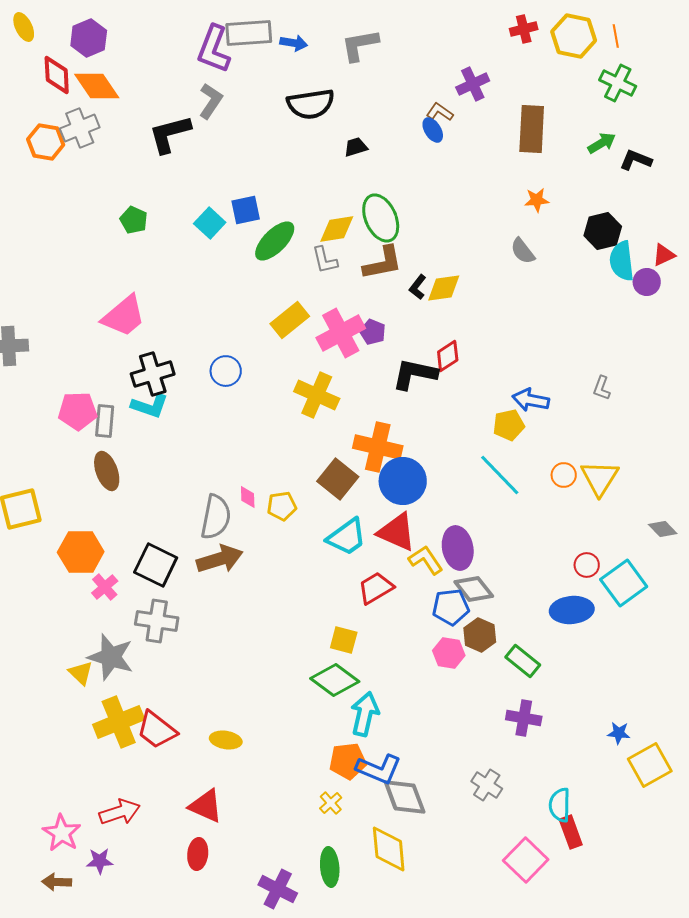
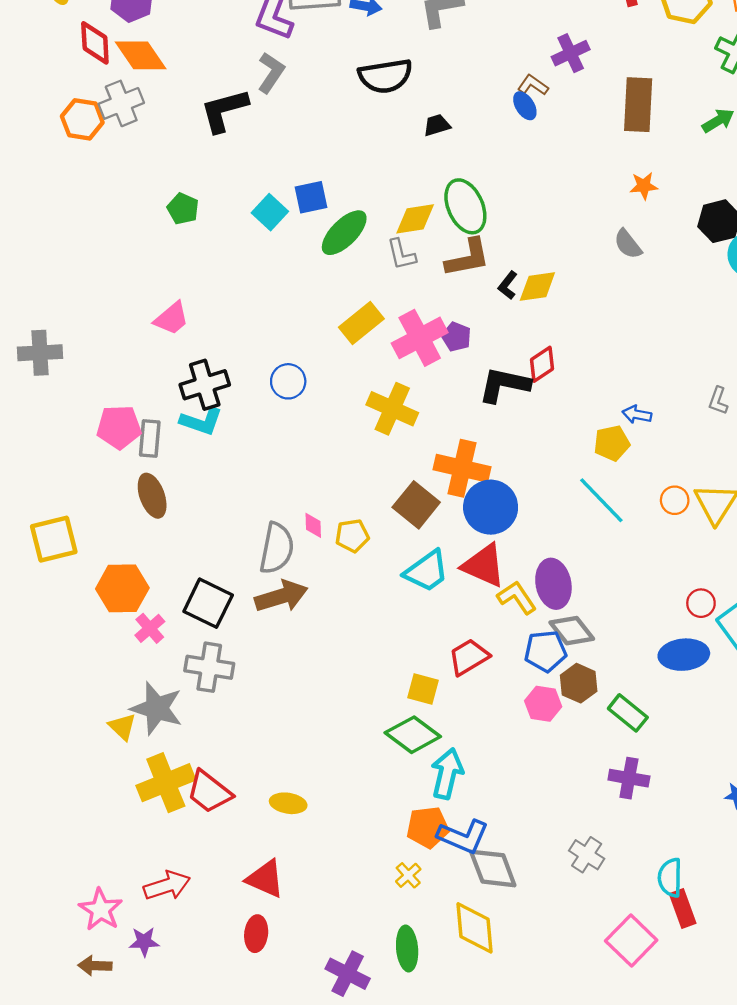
pink trapezoid: (124, 316) -> (172, 318), size x0.7
blue arrow: (531, 400) -> (637, 414), size x0.7
red trapezoid: (376, 588) -> (469, 657), moved

